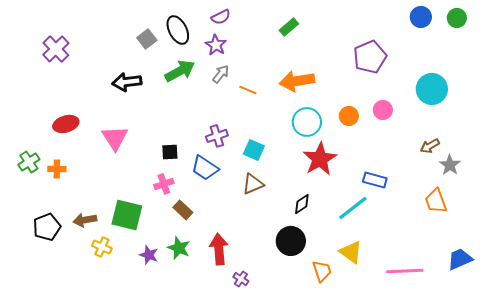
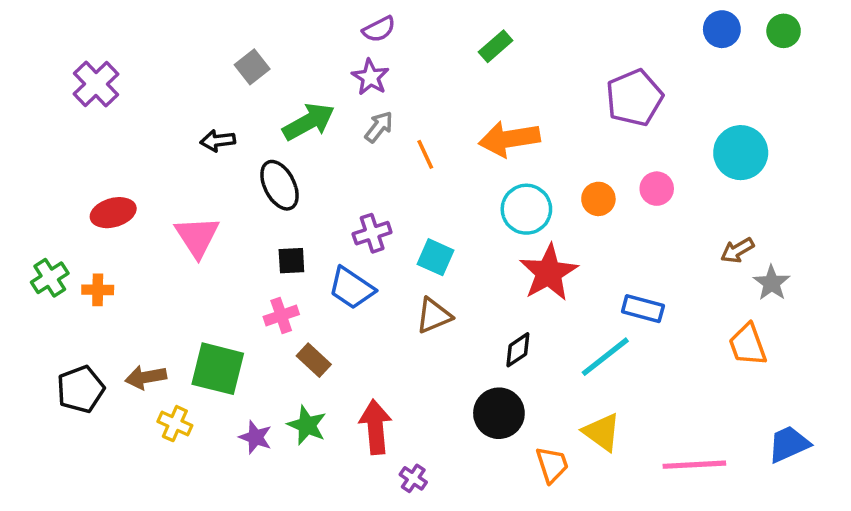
black ellipse: (178, 30) -> (279, 185), moved
black arrow: (127, 82) -> (218, 141), size x0.7
orange line: (248, 90) -> (425, 154), turned 42

